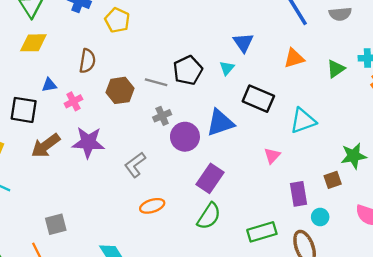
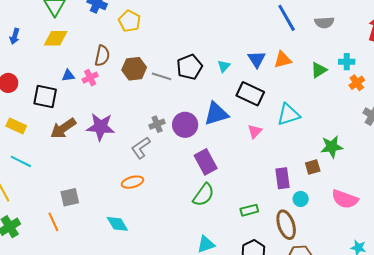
blue triangle: (243, 43) -> (257, 59), moved
brown hexagon: (120, 90) -> (134, 69), moved
pink cross: (73, 101) -> (90, 78), moved
gray cross: (162, 116) -> (157, 124), moved
pink triangle: (272, 156) -> (255, 131), moved
purple rectangle: (210, 178) -> (206, 162), turned -65
orange ellipse: (152, 206) -> (132, 182), moved
green rectangle: (262, 232) -> (249, 210), size x0.7

